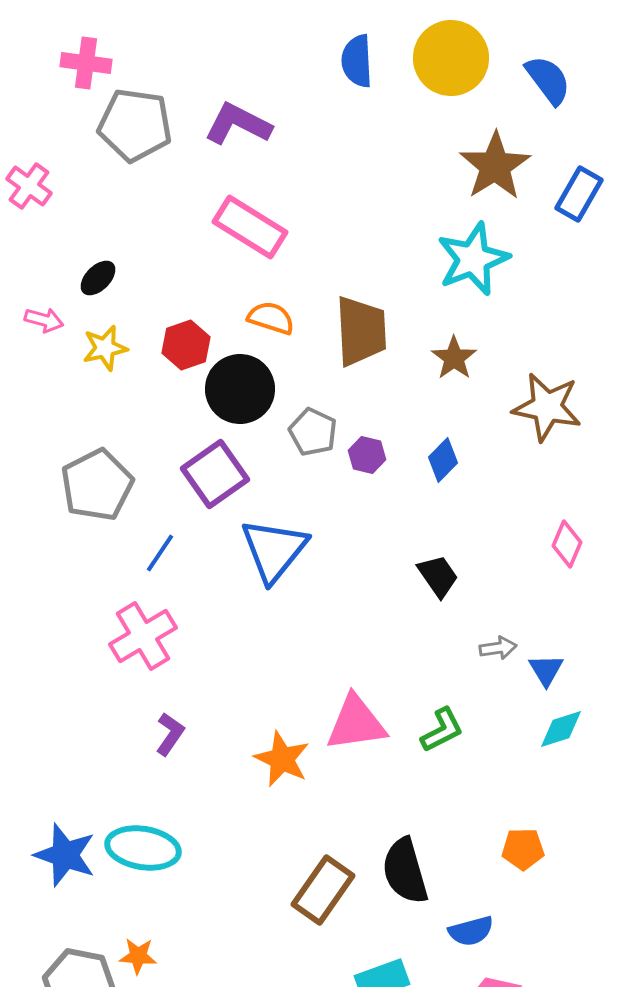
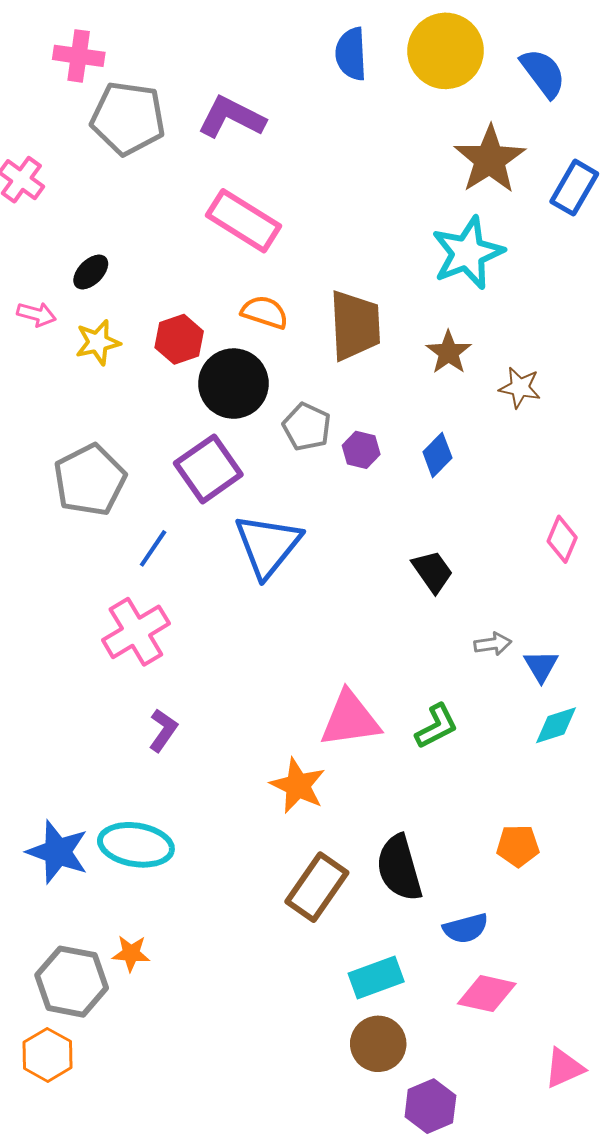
brown star: (547, 407) -> (520, 388), moved, size x0.6
orange star: (282, 759) -> (298, 786), moved

